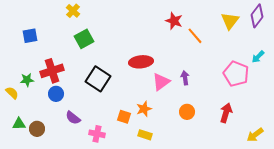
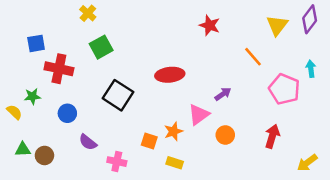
orange line: (195, 36) -> (253, 57), moved
cyan arrow: (258, 57) -> (311, 69), turned 128
red cross: (52, 71) -> (59, 69), moved, turned 30
purple arrow: (185, 78) -> (223, 94), turned 64
pink triangle: (161, 82) -> (199, 115), moved

